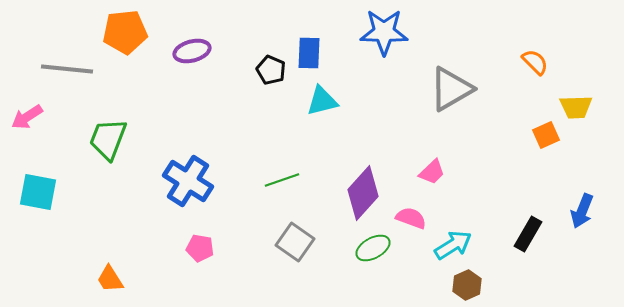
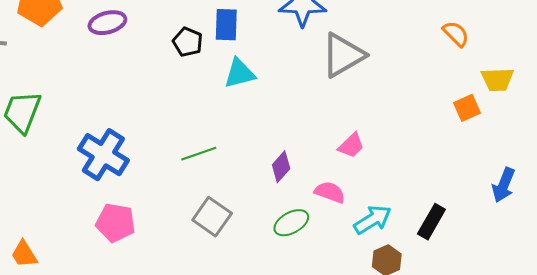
gray triangle: (451, 89) -> (343, 55), moved
purple diamond: (363, 193) -> (281, 167), size x0.6
black rectangle: (528, 234) -> (431, 222), moved
pink pentagon: (200, 248) -> (116, 223), size x1.4

